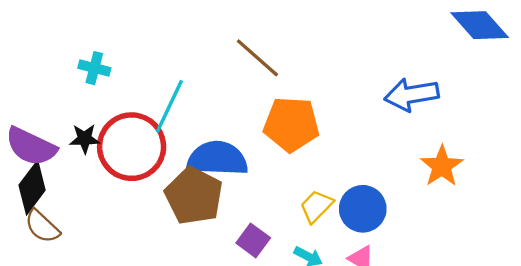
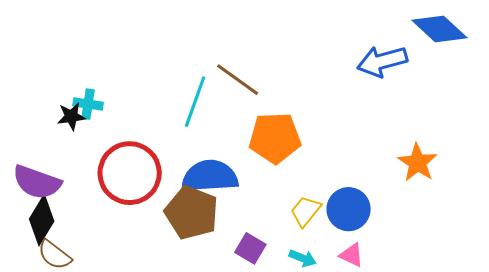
blue arrow: (412, 95) -> (382, 61), moved
cyan line: (169, 106) -> (195, 102), moved
black star: (85, 139) -> (71, 116), moved

